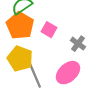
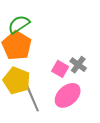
pink square: (49, 30) -> (60, 69), moved

